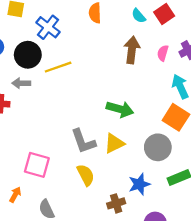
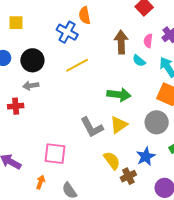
cyan semicircle: (139, 16) -> (139, 61), moved
blue cross: (48, 27) -> (67, 32), moved
yellow line: (58, 67) -> (77, 65), moved
yellow semicircle: (86, 175) -> (112, 161), moved

